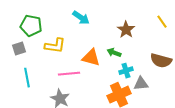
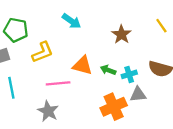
yellow L-shape: (55, 46) -> (43, 52), turned -30
green arrow: (114, 53) -> (108, 70), moved
cyan cross: (126, 71) -> (129, 74), moved

